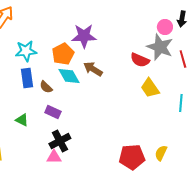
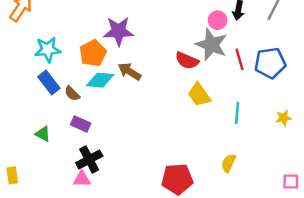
cyan diamond: (69, 76) -> (100, 80), turned -55
blue rectangle: (27, 78) -> (49, 83), turned -30
yellow semicircle: (161, 153) -> (229, 163), moved

